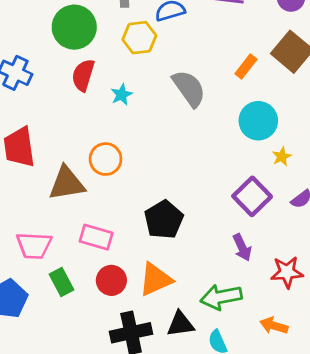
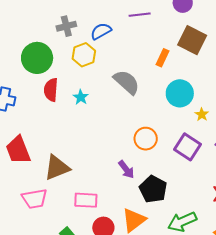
orange circle: (106, 159) -> (146, 139), moved
black pentagon: (164, 220) -> (153, 189), moved
pink trapezoid: (34, 246) -> (35, 199), moved
purple arrow: (242, 247) -> (126, 169), moved

